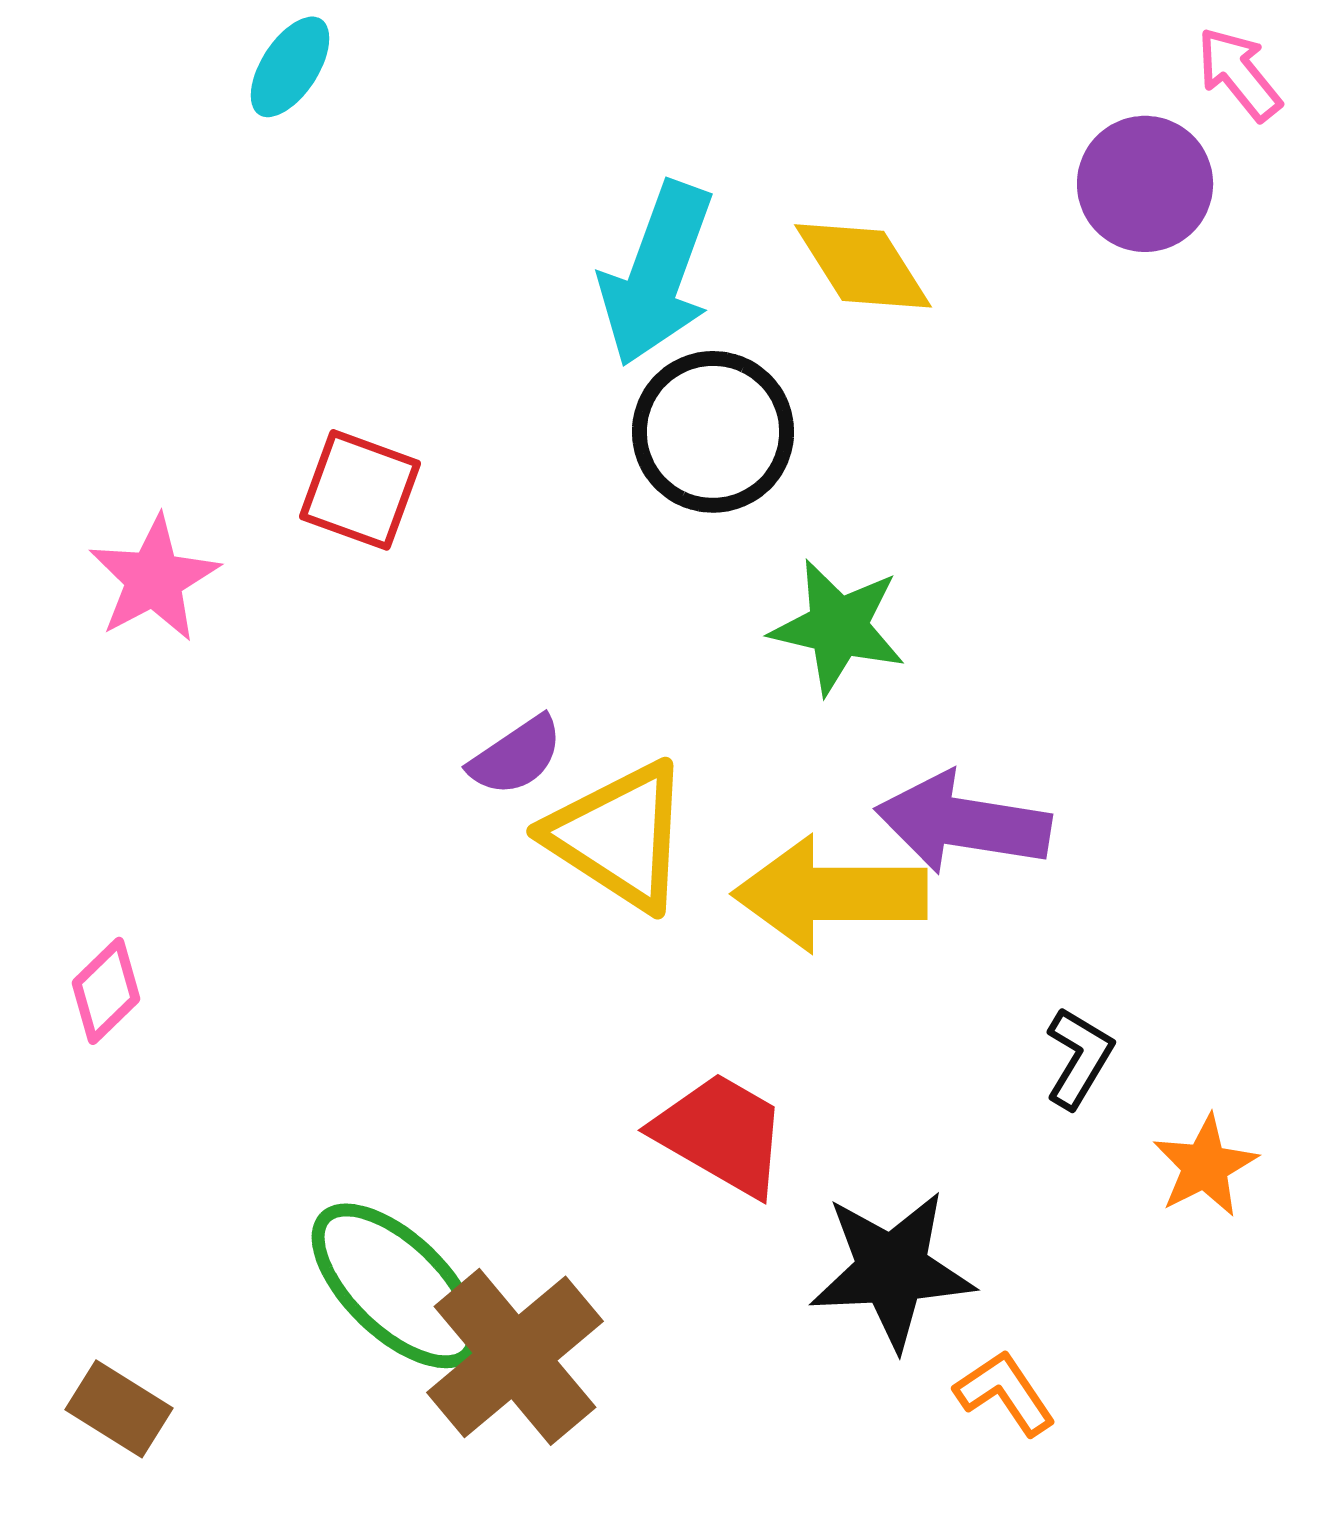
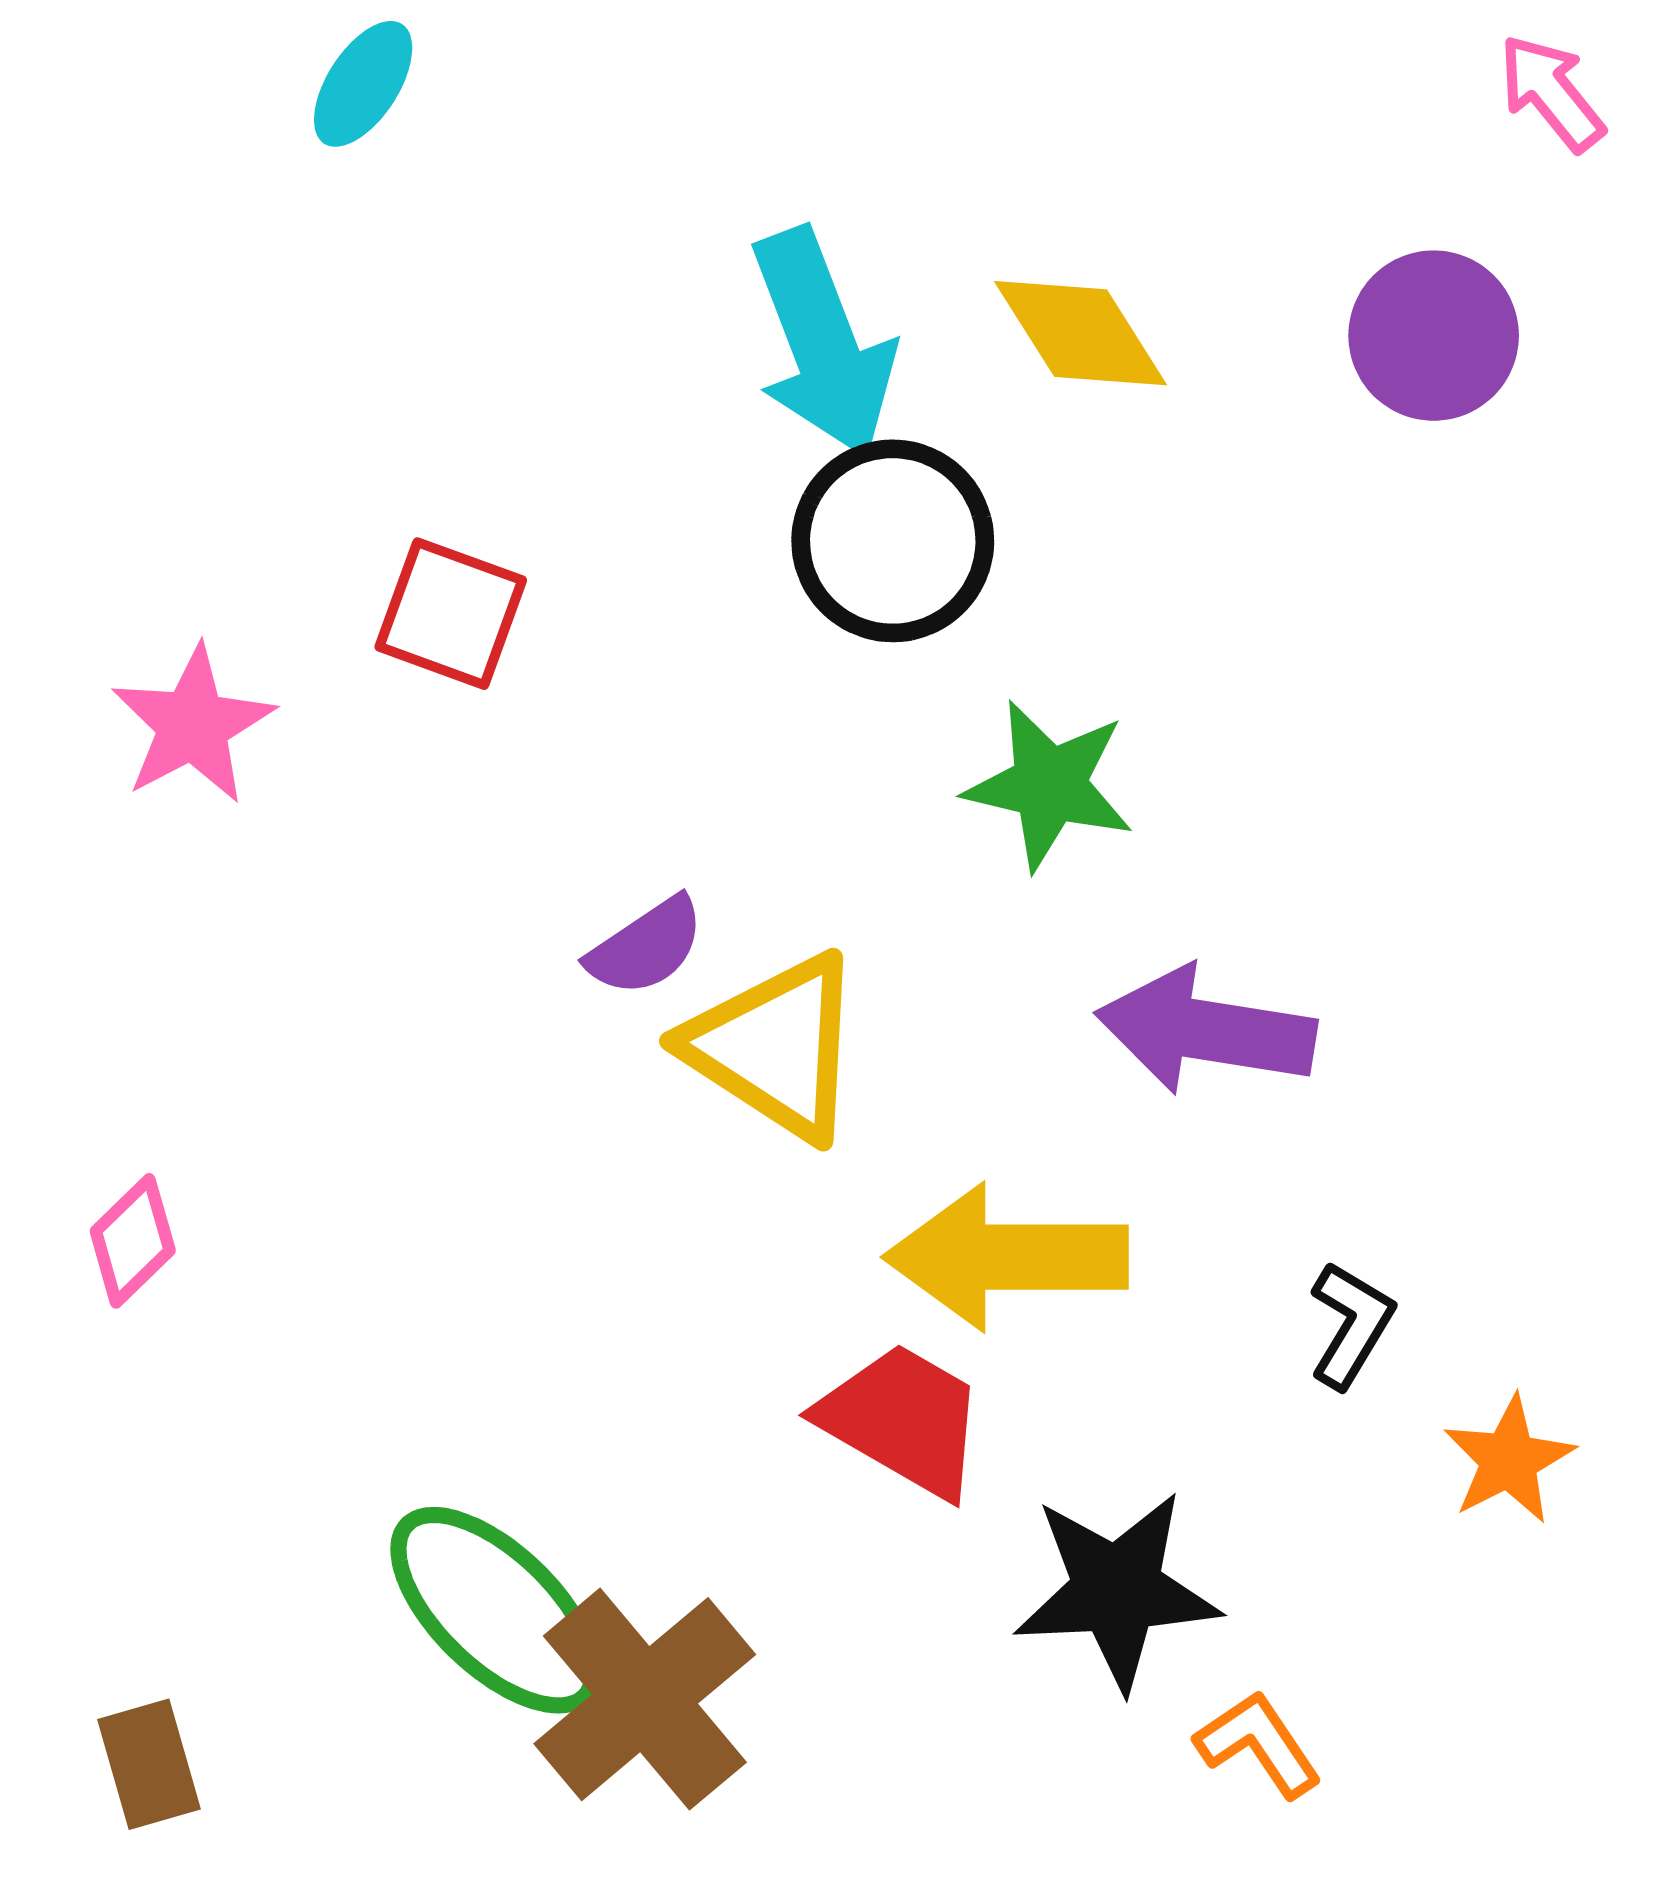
purple circle: (1145, 184) -> (1434, 336), moved
cyan arrow: (657, 274) -> (823, 343), turned -41
yellow arrow: (830, 894) -> (1007, 1257), moved
brown rectangle: (119, 1409) -> (149, 1764), turned 42

